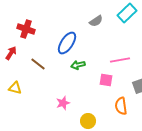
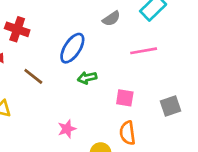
pink line: (120, 60) -> (144, 51), moved
orange semicircle: (121, 106) -> (127, 133), moved

